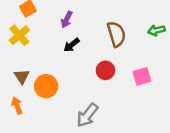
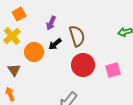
brown semicircle: (116, 34) -> (77, 36), moved
red circle: (105, 70) -> (83, 65), size x1.5
orange circle: (46, 86) -> (34, 52), moved

